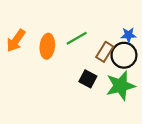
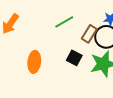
orange ellipse: (47, 46) -> (34, 62), moved

